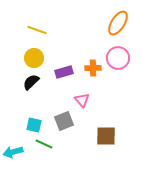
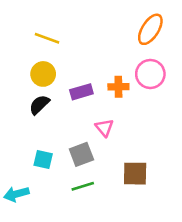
green line: (44, 144) -> (83, 186), moved, turned -42

